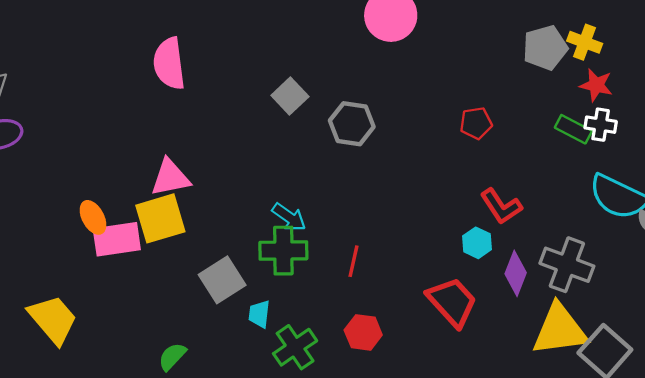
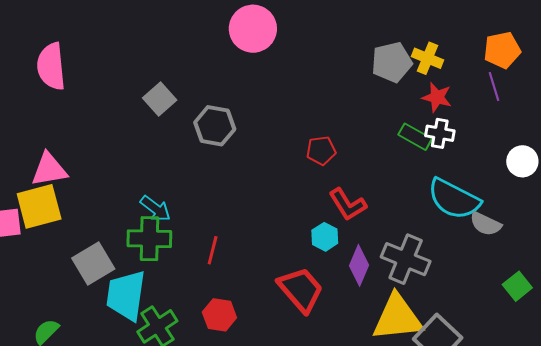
red pentagon: (476, 123) -> (321, 151), moved
cyan trapezoid: (259, 314) -> (126, 295), size x2.0

